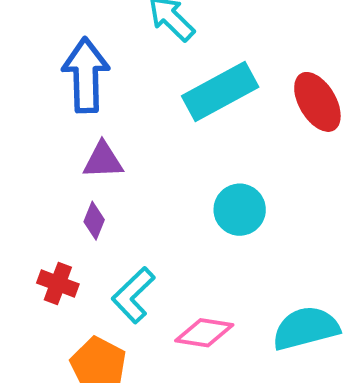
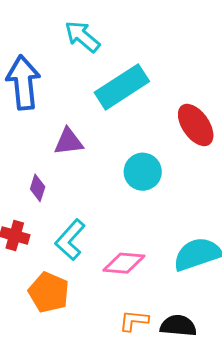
red ellipse: (317, 102) -> (196, 125), moved
purple triangle: (103, 160) -> (68, 142), moved

